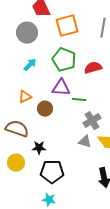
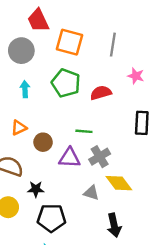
orange square: (67, 26) -> (70, 42), turned 30
cyan arrow: (30, 65) -> (25, 89), turned -48
purple triangle: (61, 88) -> (70, 158), moved
gray triangle: (85, 142) -> (91, 193), moved

